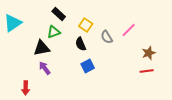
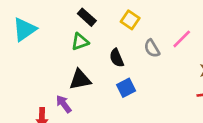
yellow square: (86, 25) -> (130, 20), moved
black triangle: (42, 48) -> (80, 80), moved
purple arrow: (45, 68) -> (64, 104), moved

